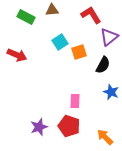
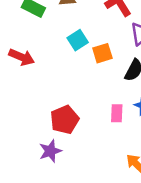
pink rectangle: (75, 101) -> (117, 113), moved
red pentagon: (69, 126) -> (65, 120), moved, turned 30

